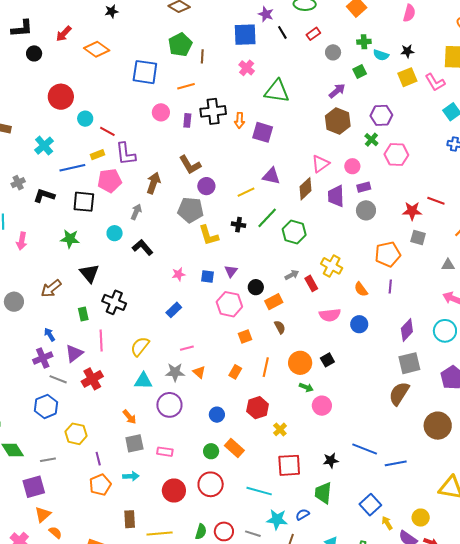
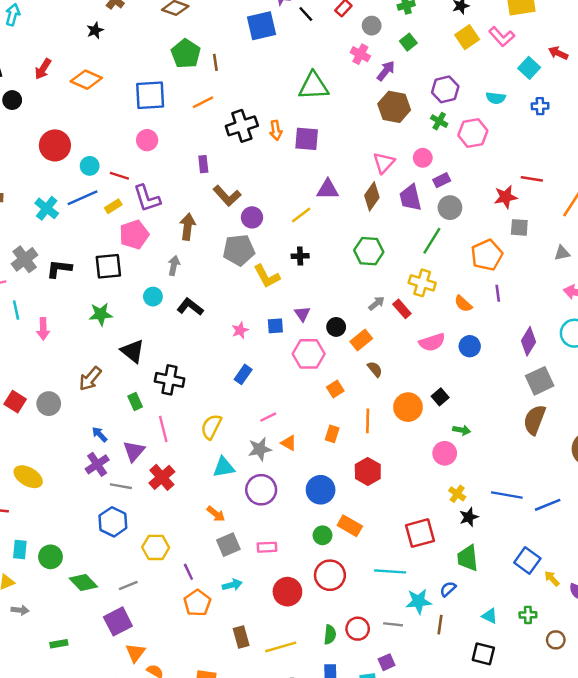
cyan semicircle: (381, 55) -> (496, 98), moved
pink cross: (247, 68) -> (360, 54), moved
pink circle: (161, 112) -> (147, 140), moved
purple rectangle: (187, 120) -> (203, 164), moved
blue line: (72, 168) -> (82, 198), moved
gray cross: (18, 183) -> (25, 259), size x1.5
green line: (267, 218) -> (432, 241), moved
green arrow: (306, 387) -> (462, 430), moved
blue circle: (217, 415) -> (321, 490), size x1.5
yellow cross: (280, 429) -> (457, 494), moved

